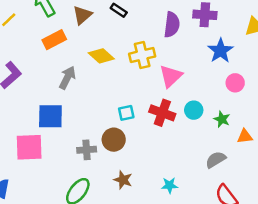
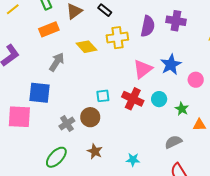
blue star: (220, 51) -> (171, 65), moved
yellow cross: (142, 55) -> (117, 38), moved
gray cross: (87, 150) -> (67, 124), turned -35

